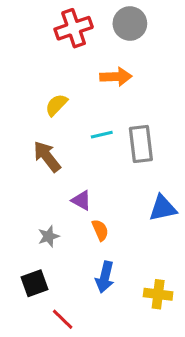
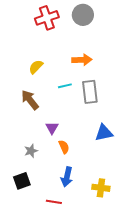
orange arrow: (116, 77) -> (82, 60), moved
purple triangle: (81, 200) -> (52, 128), turned 32
red line: (63, 319) -> (54, 202), moved, turned -35

